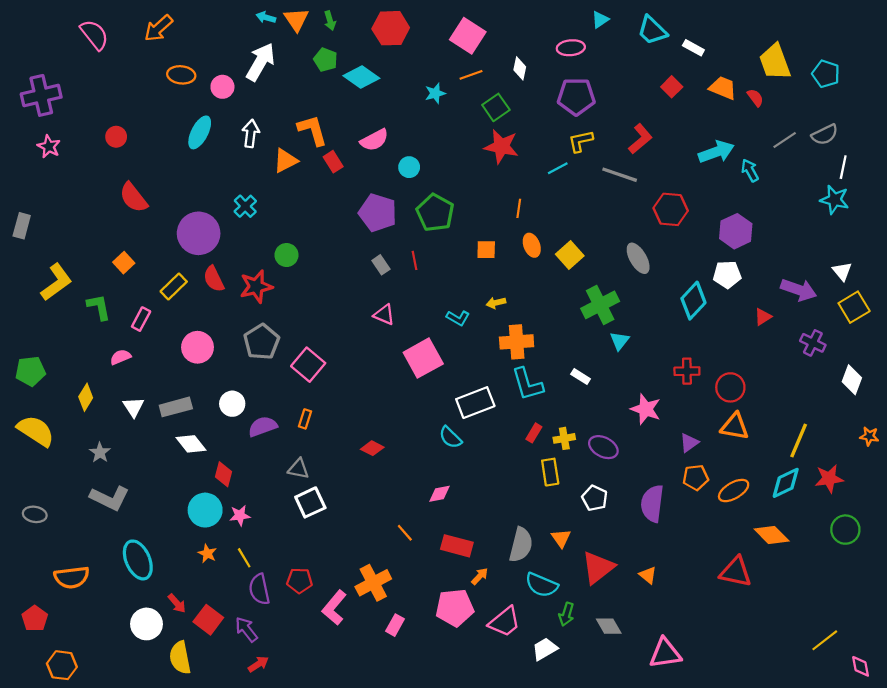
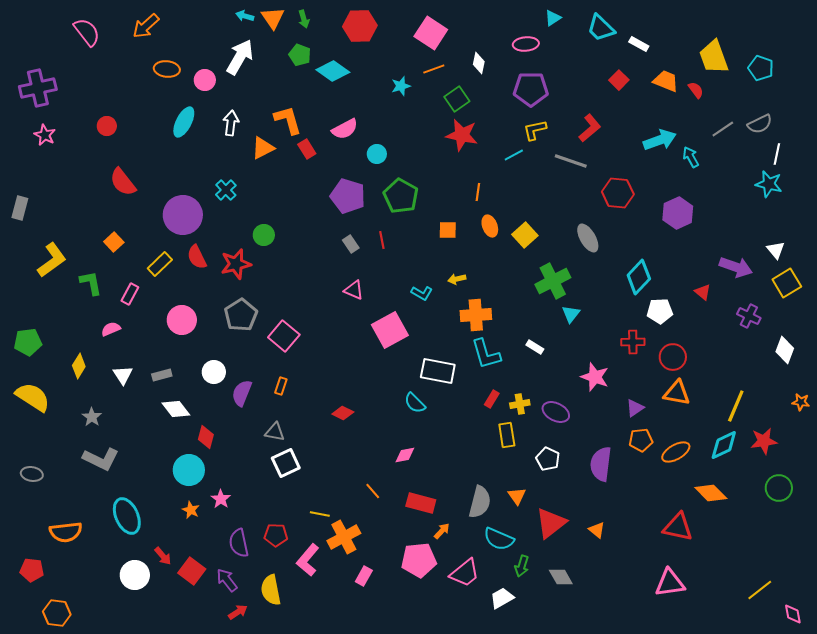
white pentagon: (727, 275) -> (660, 311), moved
red triangle: (763, 317) -> (703, 292), turned -48
white rectangle: (475, 403) -> (438, 371), turned 32
gray rectangle: (176, 407) -> (162, 375), size x0.7
purple semicircle: (263, 426) -> (242, 393), turned -48
pink star: (240, 515) -> (221, 499), moved, turned -30
yellow line: (244, 558) -> (320, 514), moved, turned -48
red pentagon: (35, 619) -> (32, 570), turned -30
pink triangle: (665, 653) -> (670, 583), moved
yellow semicircle: (180, 658) -> (271, 590), moved

